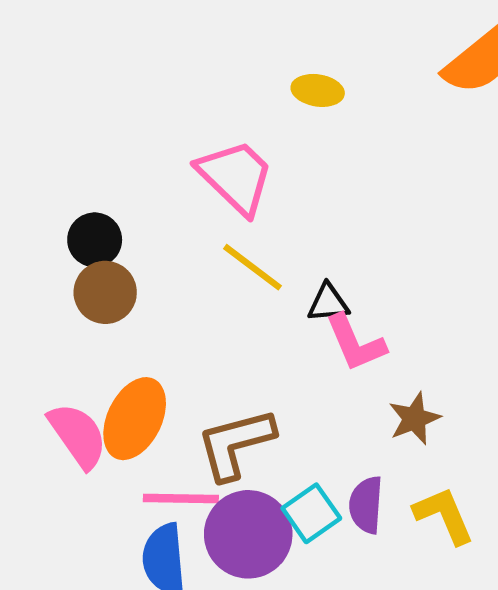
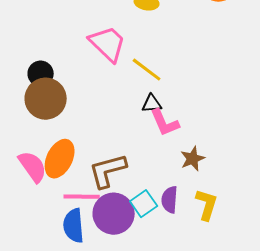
yellow line: (252, 267) -> (147, 70), moved
brown circle: (105, 292) -> (46, 99), size x1.4
yellow L-shape: (444, 515) -> (207, 205), turned 40

